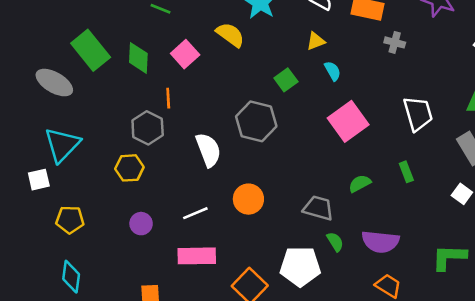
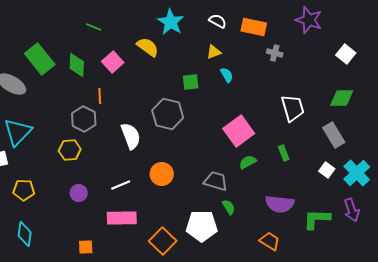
green square: (286, 80) -> (191, 82), turned 30
pink square: (348, 121) -> (239, 131), moved
purple semicircle: (380, 242) -> (280, 204), moved

